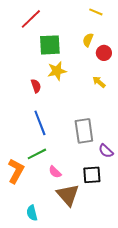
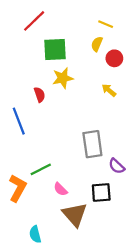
yellow line: (96, 12) -> (106, 24), moved
blue line: (40, 123) -> (19, 121), moved

